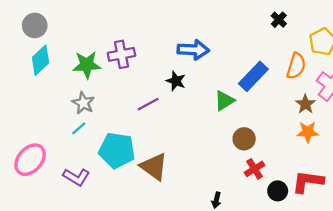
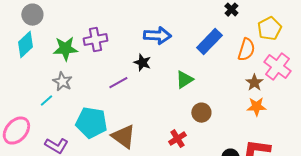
gray circle: (35, 25) -> (32, 15), moved
blue rectangle: (253, 76) -> (209, 42), moved
cyan line: (79, 128) -> (46, 101), moved
red cross: (255, 169) -> (177, 139), moved

